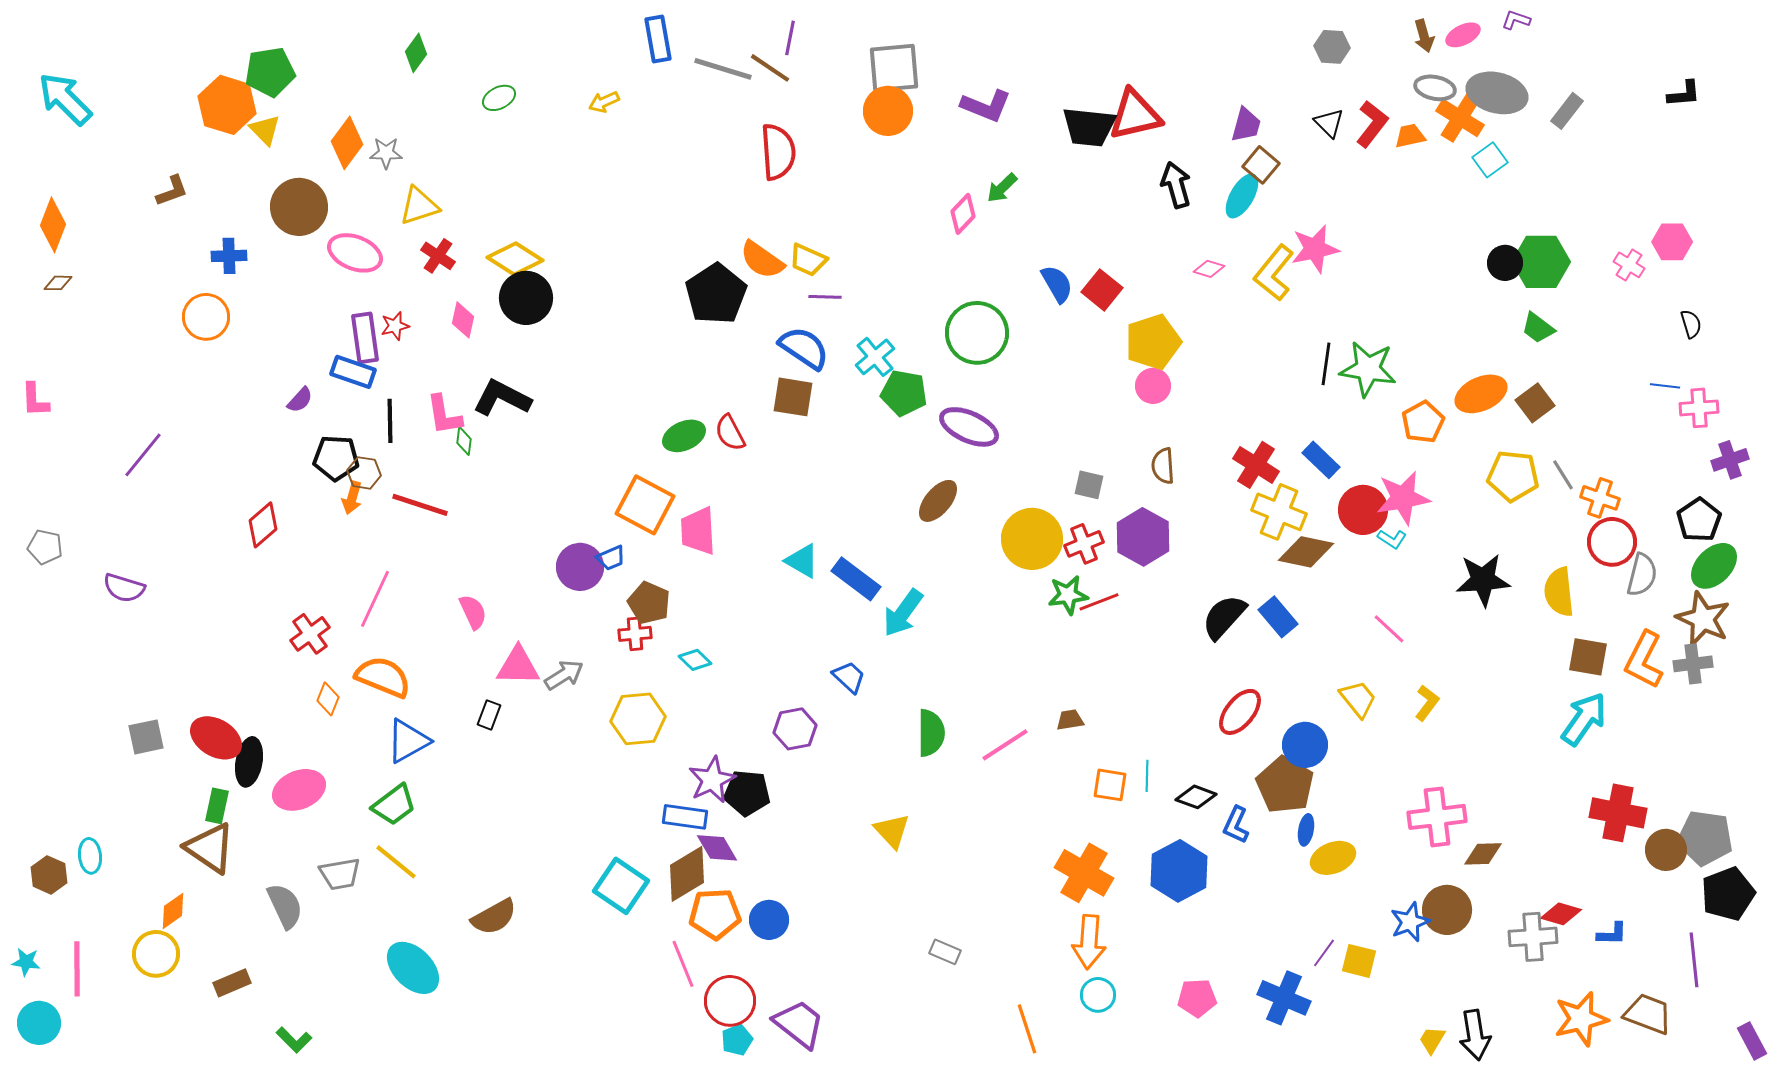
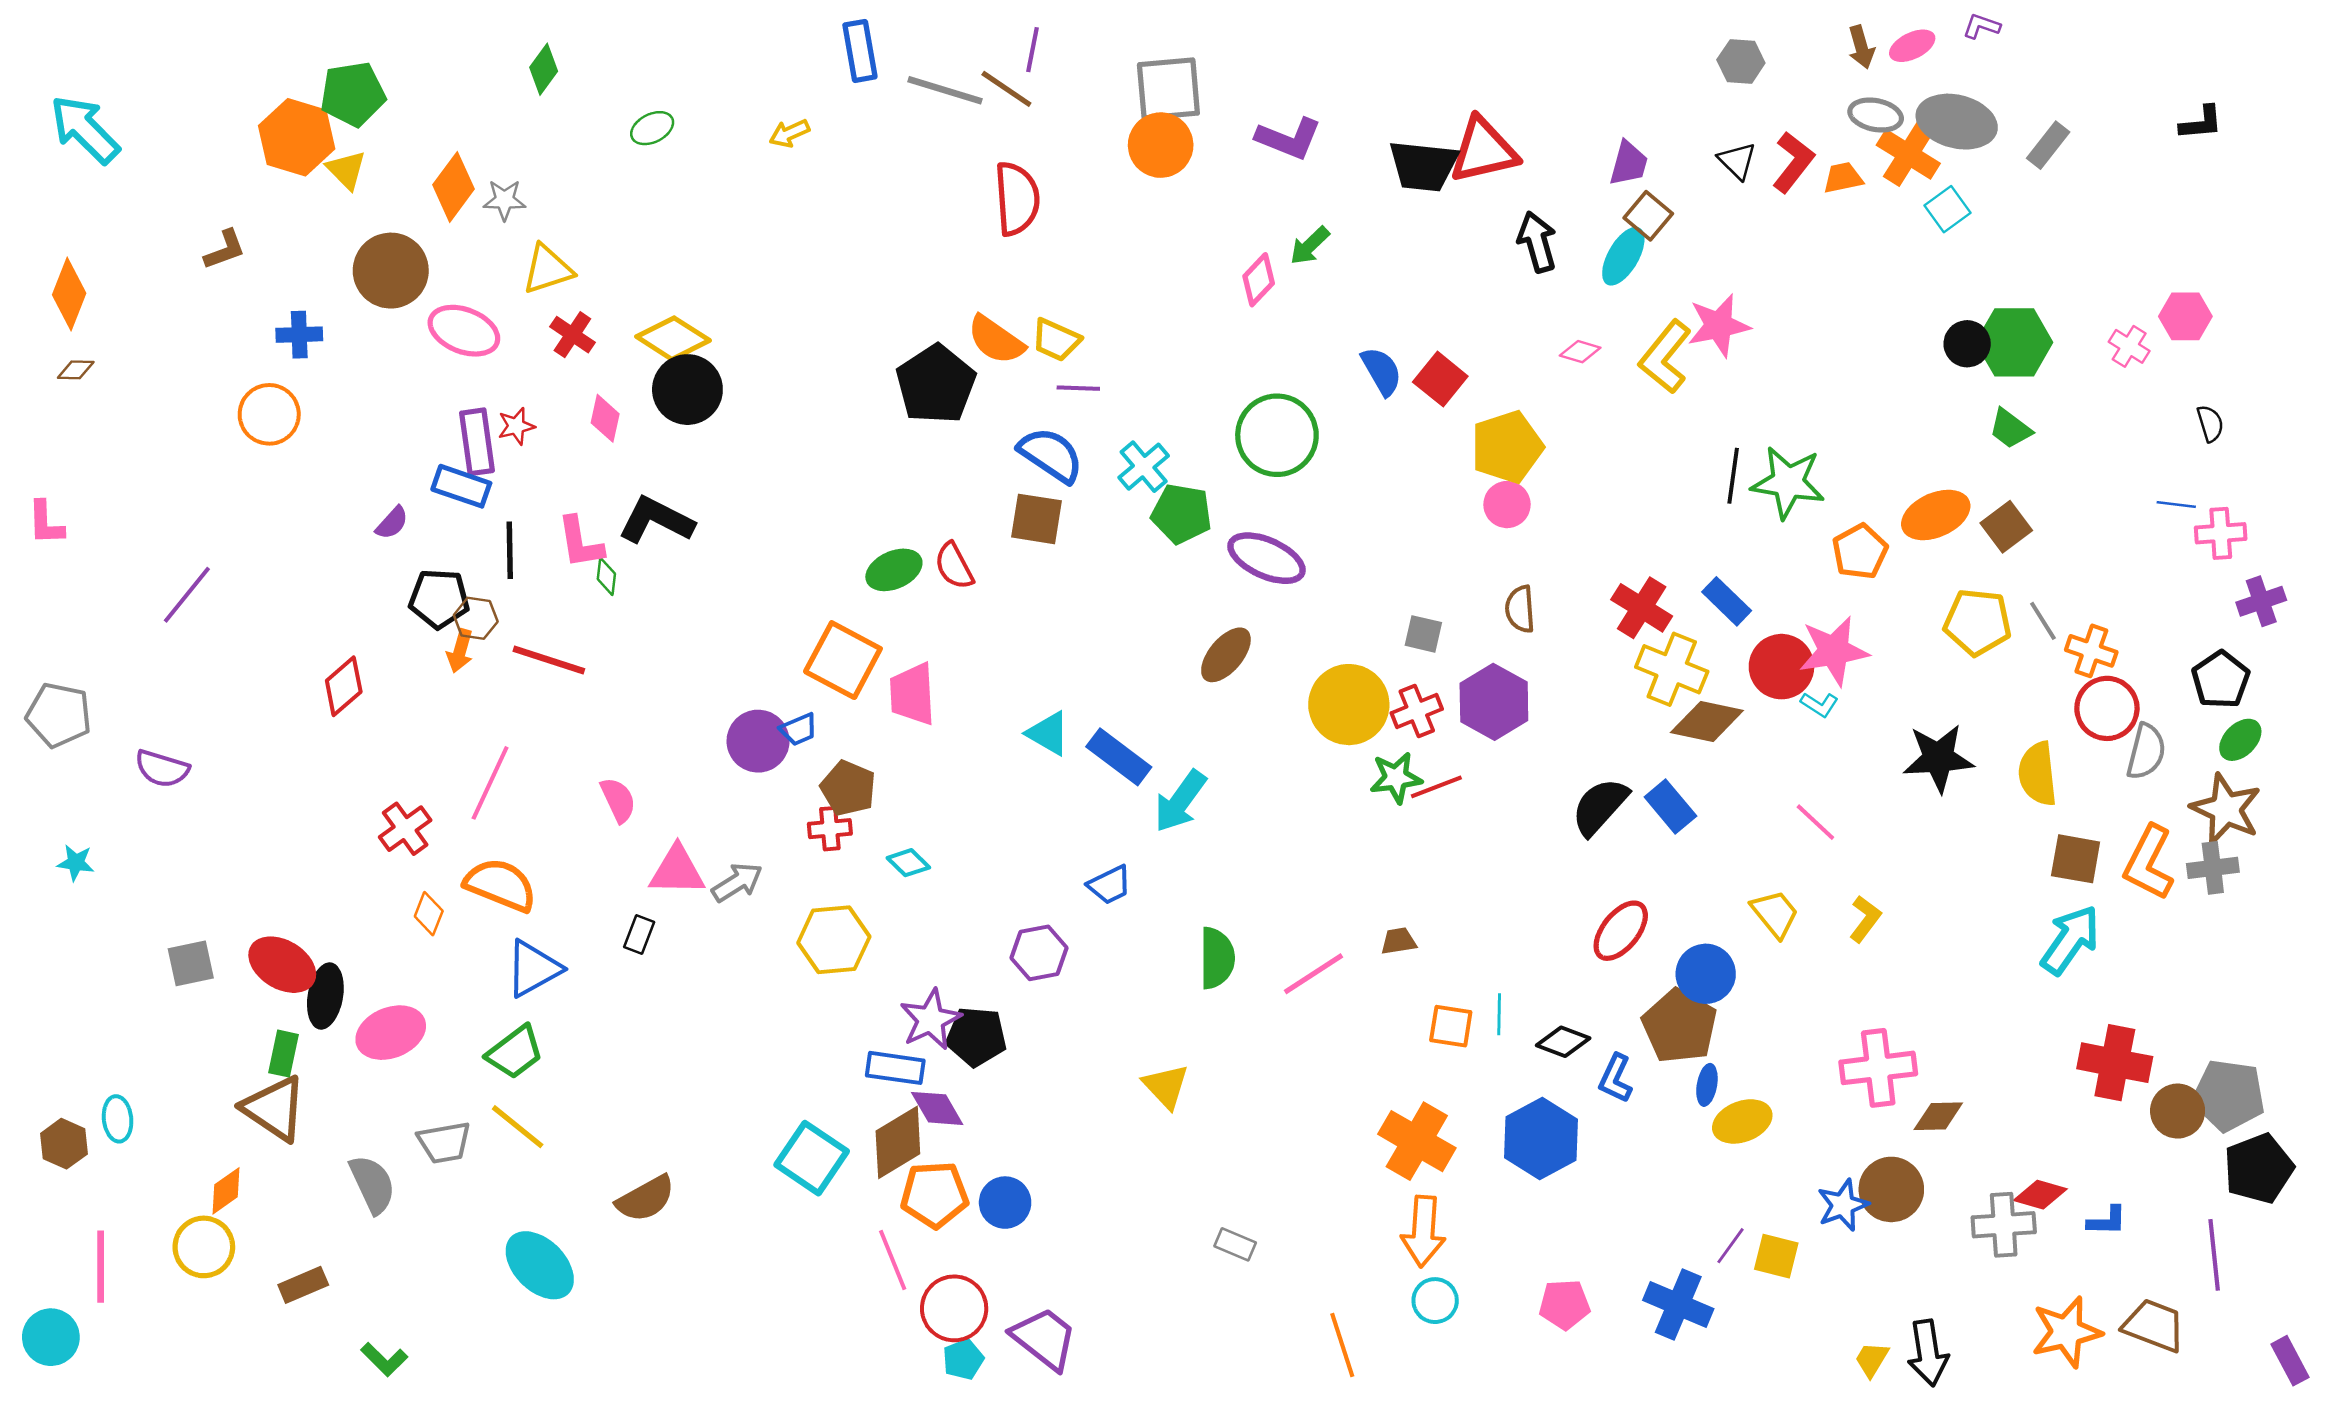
gray pentagon: (45, 547) -> (59, 715), size x1.4
green ellipse: (1714, 566) -> (2240, 740), size x0.7
blue trapezoid: (849, 677) -> (1110, 885), turned 111
cyan star: (26, 962) -> (76, 863), moved

